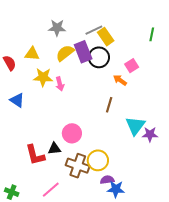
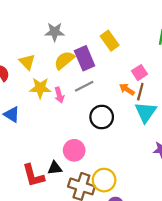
gray line: (94, 30) -> (84, 86), moved
yellow triangle: (32, 54) -> (27, 62), turned 42
black circle: (99, 57) -> (102, 117), moved
brown line: (109, 105) -> (140, 92), moved
cyan triangle: (135, 126) -> (146, 112), moved

